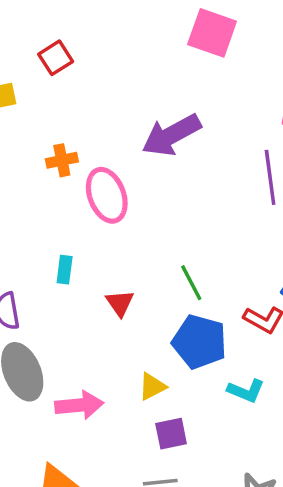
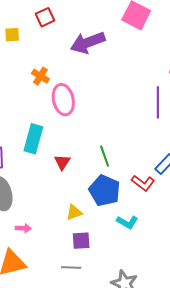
purple arrow: (171, 135) -> (88, 43), moved
orange cross: (62, 160) -> (40, 76), turned 36
cyan rectangle: (65, 270) -> (33, 139), size x1.8
pink arrow: (79, 405) -> (23, 228), moved, size x0.6

